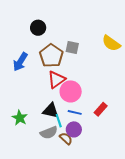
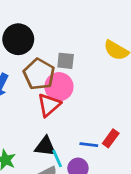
black circle: (38, 28) -> (18, 39), size x1.5
pink circle: (71, 91) -> (59, 87), moved
blue line: (75, 112) -> (89, 145), moved

